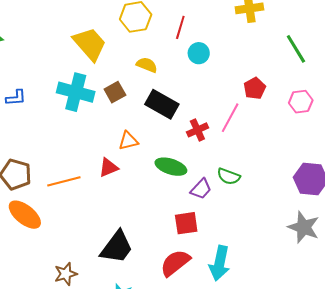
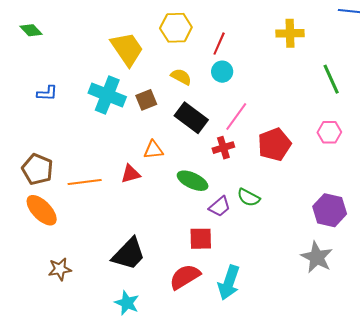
cyan circle: (199, 53) -> (222, 72), moved
red pentagon: (255, 88) -> (274, 144), moved, size x1.5
pink line: (230, 118) -> (236, 117), moved
brown star: (66, 274) -> (60, 269), moved

